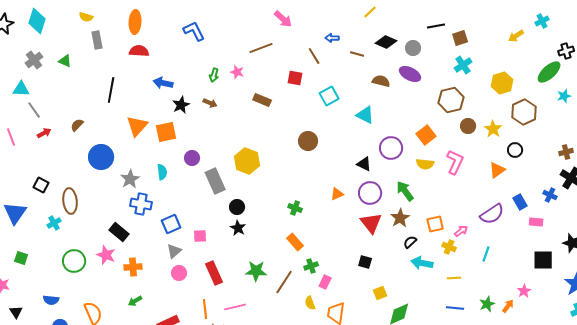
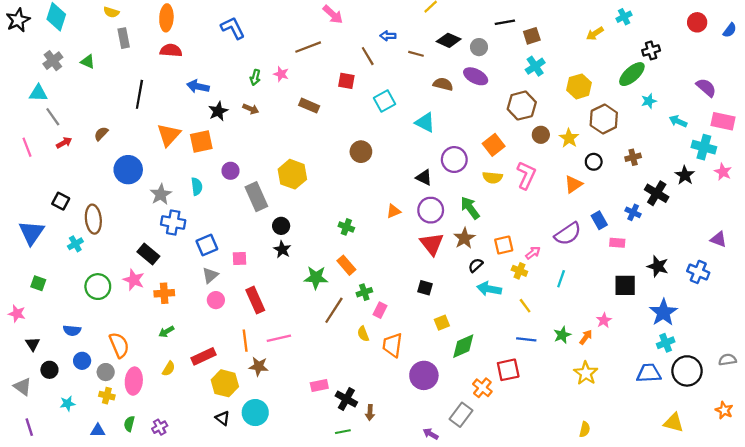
brown cross: (566, 152) -> (633, 157), moved
green star: (256, 271) -> (316, 278), moved
yellow line: (454, 278) -> (525, 306), turned 56

